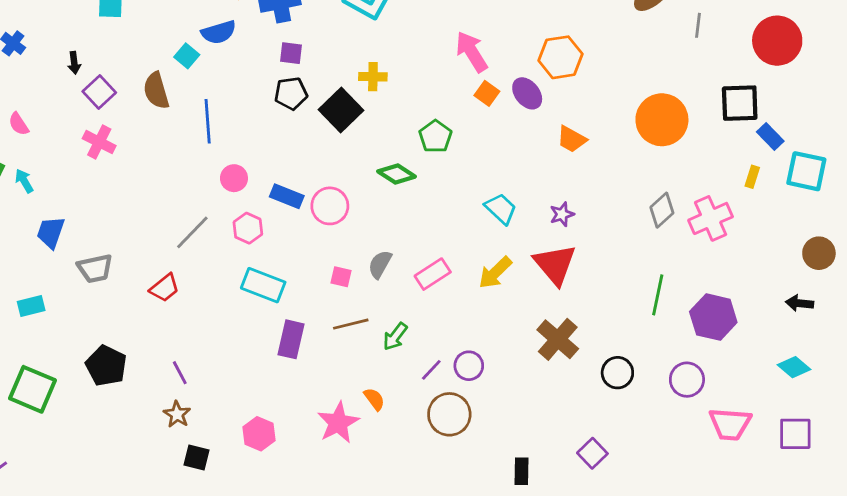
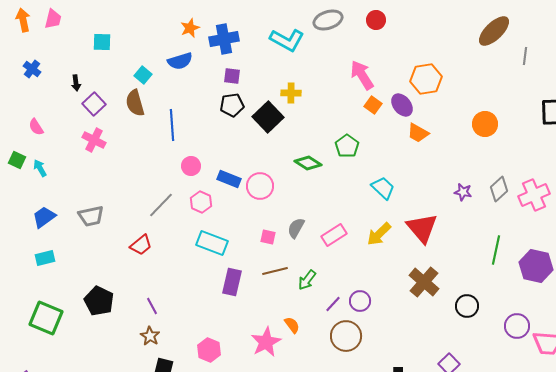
cyan square: (187, 56) -> (143, 75), moved
orange circle: (662, 120) -> (485, 124), moved, size x0.7
green pentagon: (435, 136) -> (347, 146), moved
orange trapezoid: (572, 139) -> (418, 133), moved
purple star: (562, 214) -> (463, 192), moved, turned 30
blue trapezoid: (51, 232) -> (44, 217), moved, turned 35
gray trapezoid: (95, 268) -> (91, 216), moved
purple circle: (687, 380) -> (517, 326), moved

